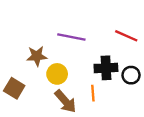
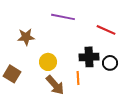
purple line: (71, 37) -> (63, 17), moved
brown star: (37, 56) -> (26, 37), moved

